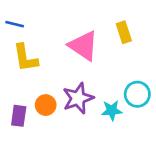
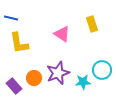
pink triangle: (83, 46) -> (62, 34), size x0.7
purple rectangle: (19, 116) -> (14, 86), turned -49

